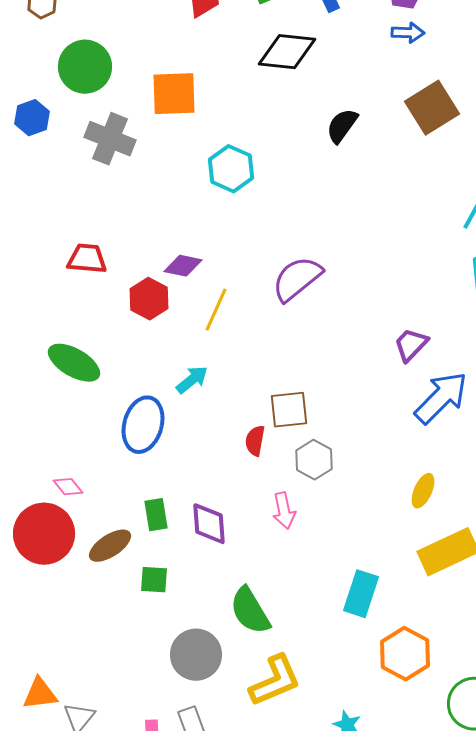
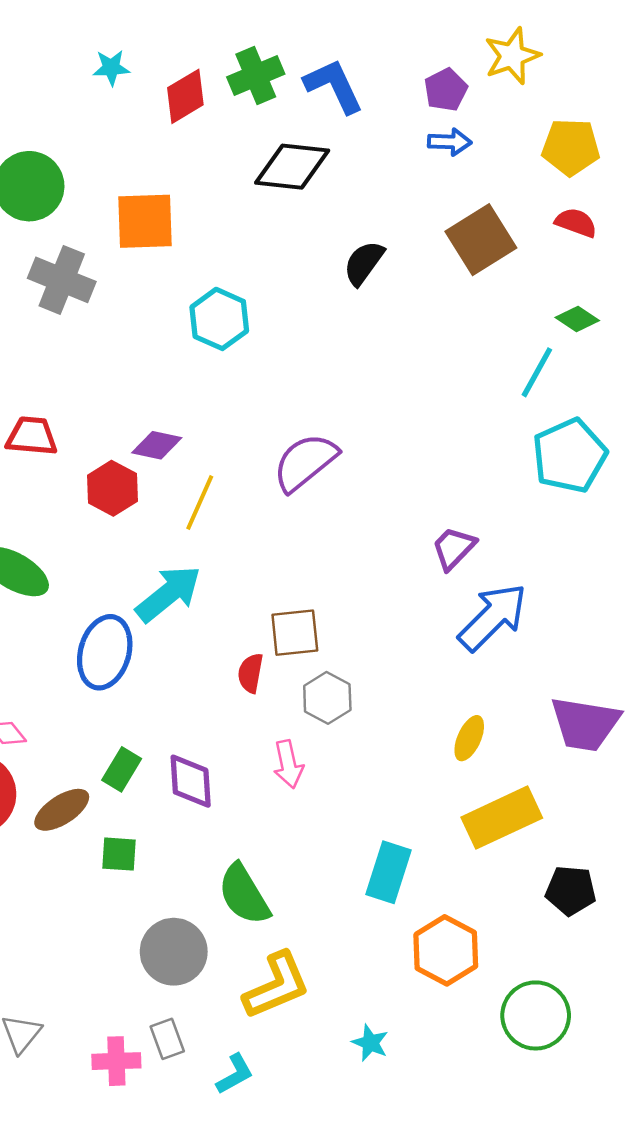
cyan arrow: (192, 380) -> (168, 594), size x1.6
green rectangle: (156, 515) -> (122, 769), turned 40

